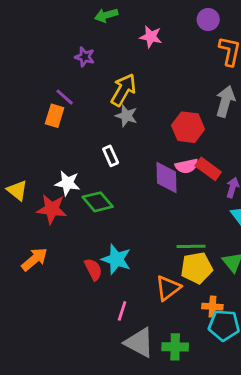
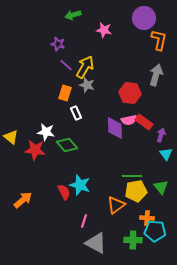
purple circle: (208, 20) -> (144, 18), size x1.5
purple line: (65, 97) -> (66, 65), moved
orange rectangle: (55, 116) -> (65, 93), moved
orange arrow: (34, 259) -> (23, 200), moved
green cross: (175, 347) -> (133, 240), moved

